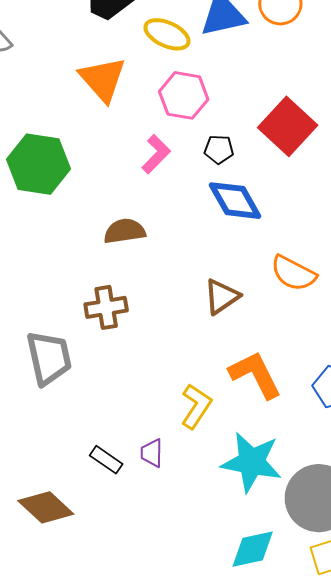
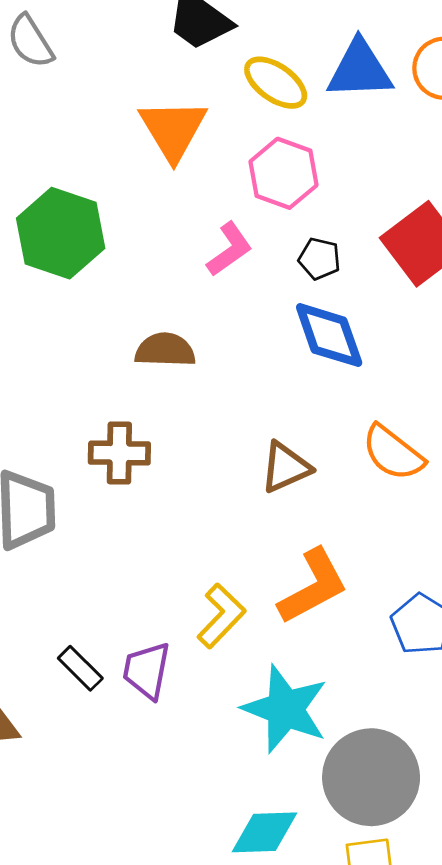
orange L-shape: (255, 375) -> (313, 586), turned 78
purple trapezoid: (152, 453) -> (147, 670), size x1.4

